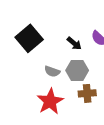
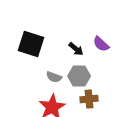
black square: (29, 38) -> (31, 44), turned -32

